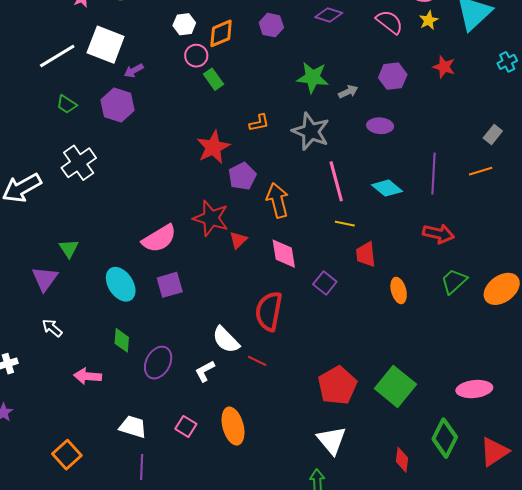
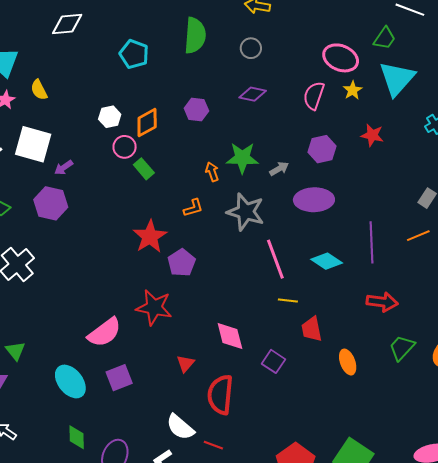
pink semicircle: (389, 22) -> (314, 96), turned -104
purple ellipse: (380, 126) -> (314, 200), size x1.5
orange arrow: (278, 200) -> (212, 172), moved, size x0.6
red triangle: (238, 240) -> (185, 364), moved

